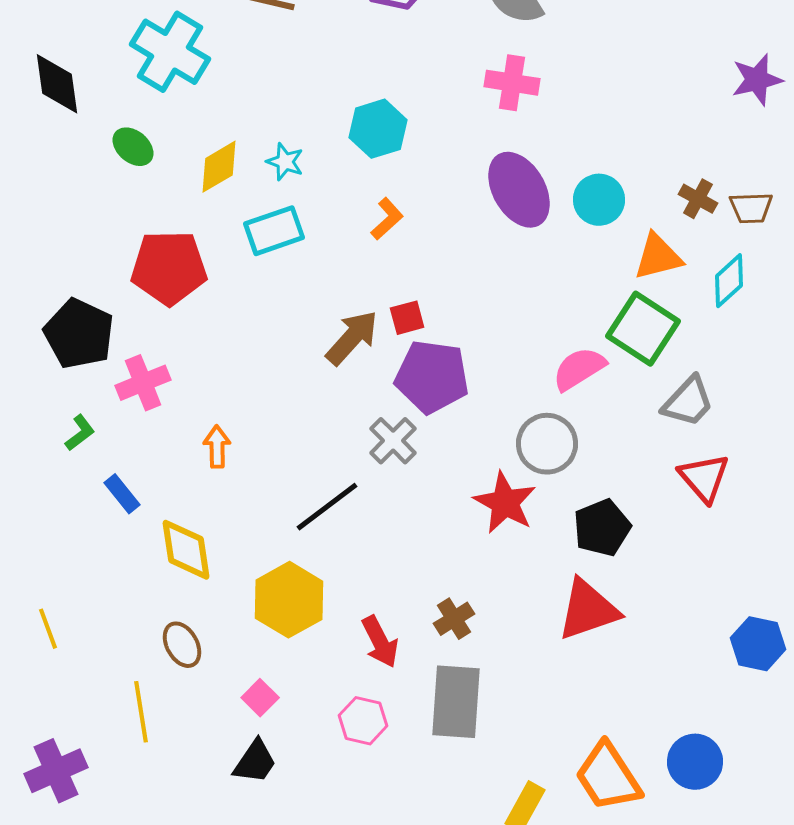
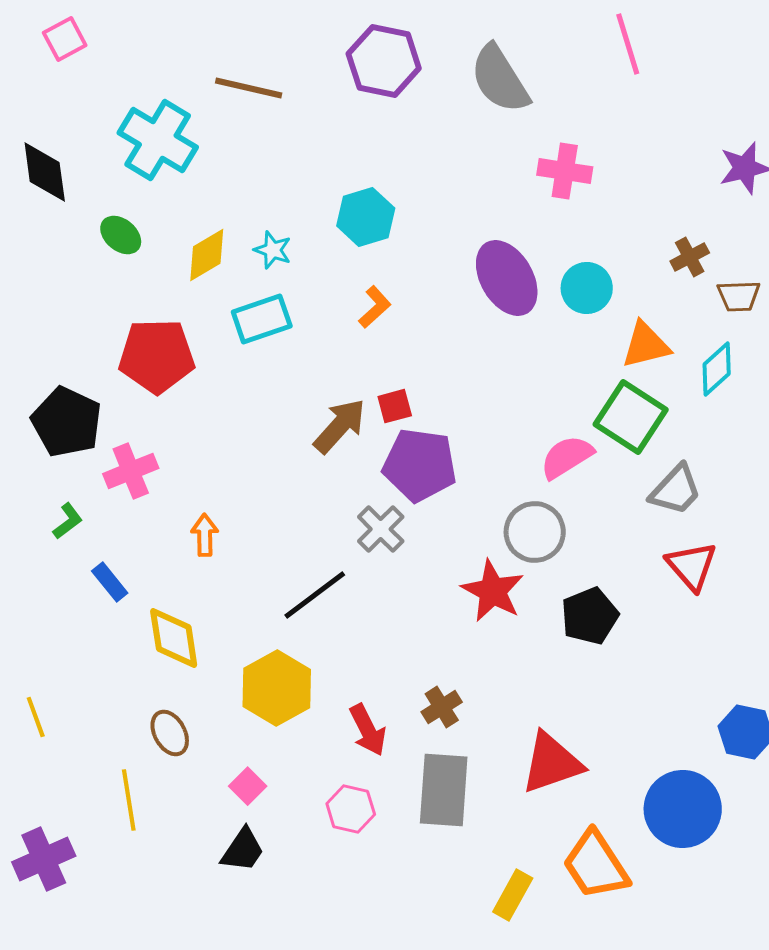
pink cross: (512, 83) -> (565, 171), moved
brown cross: (698, 199) -> (690, 257), moved, turned 33
red triangle: (588, 610) -> (552, 763), moved
blue circle: (695, 762) -> (683, 809), moved, size x1.4

